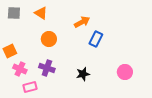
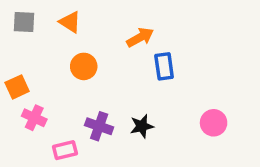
blue rectangle: (96, 39) -> (164, 66), turned -35
purple cross: (47, 68) -> (99, 126), moved
pink rectangle: (30, 87) -> (65, 150), moved

